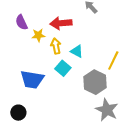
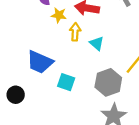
cyan square: (63, 68) -> (66, 82), moved, turned -35

